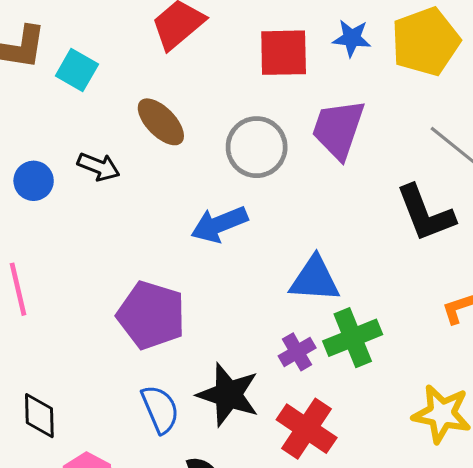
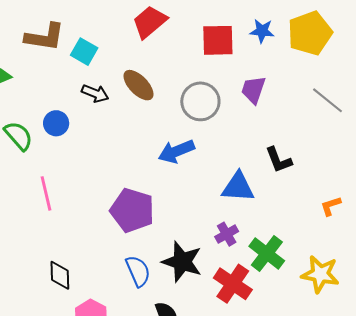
purple trapezoid: (338, 129) -> (253, 90), size x0.7
black arrow: (99, 167) -> (95, 93), moved
black L-shape: (425, 213) -> (279, 160), moved, size x0.7
green cross: (353, 338) -> (267, 254), moved, turned -30

